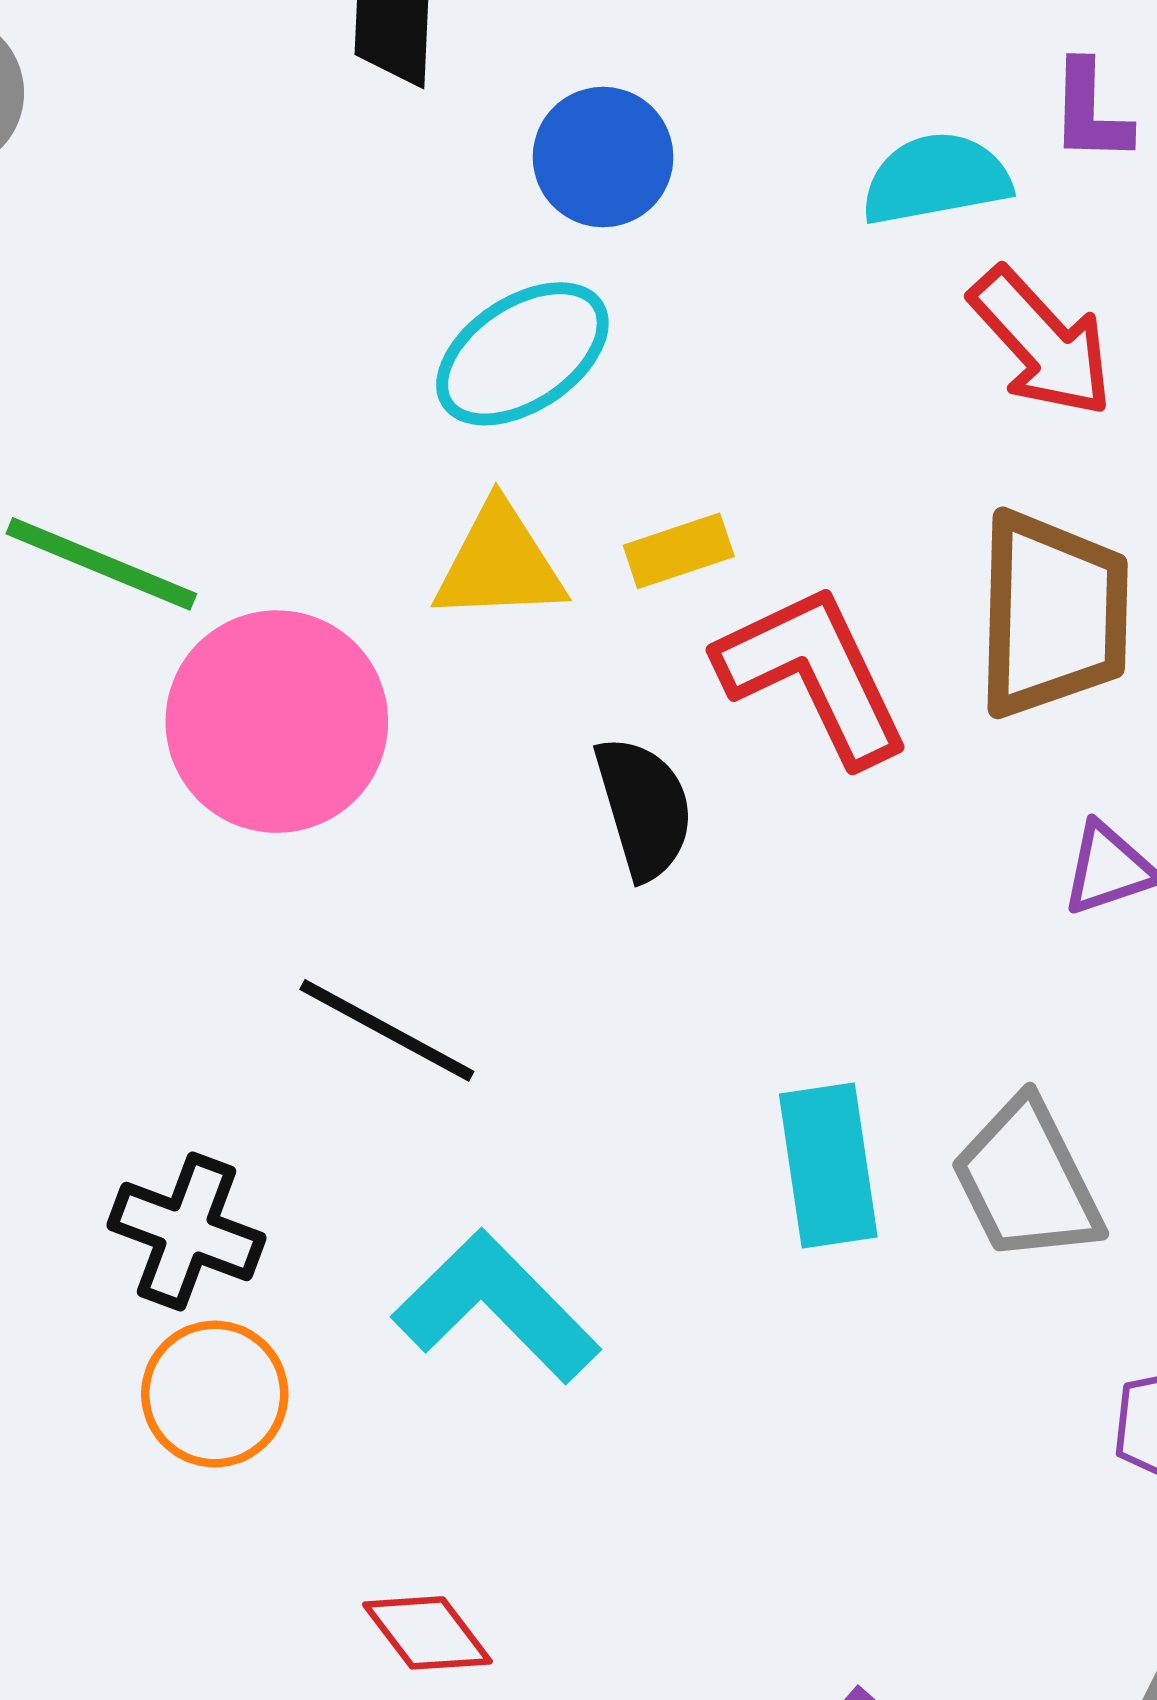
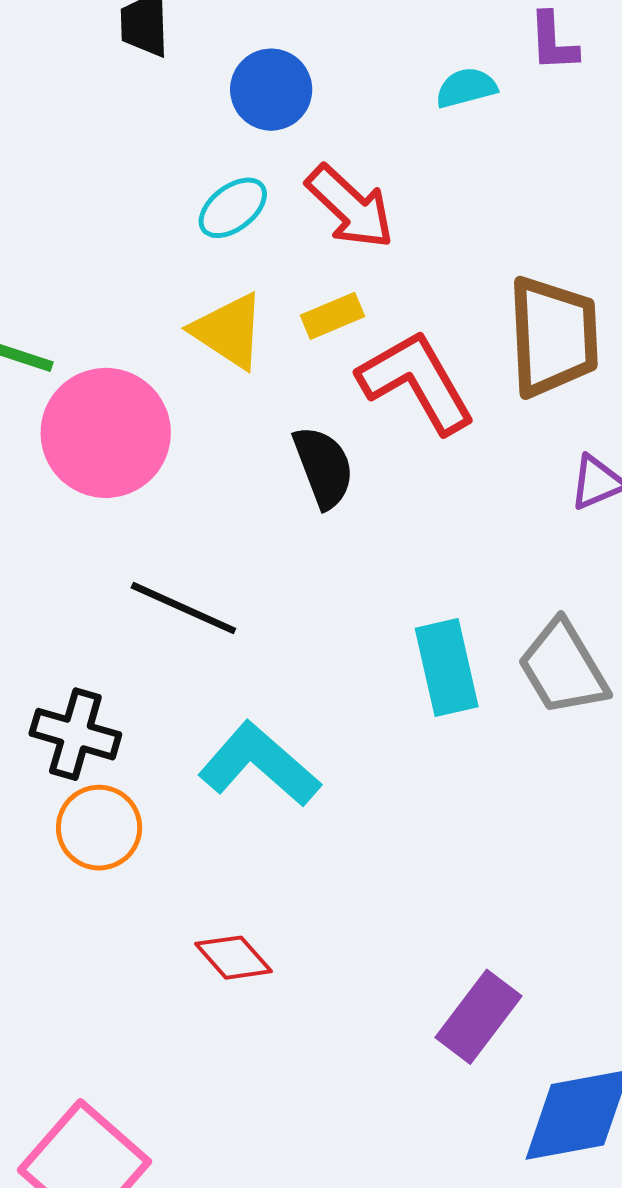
cyan semicircle: (936, 179) -> (466, 88), size x0.7
red arrow: (1041, 342) -> (350, 207), moved
cyan ellipse: (522, 354) -> (233, 208), size x0.7
yellow triangle: (499, 563) -> (229, 331), turned 40

